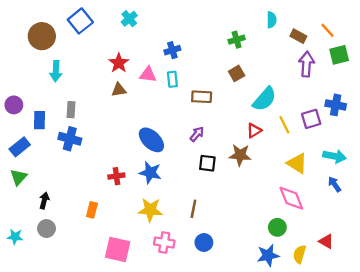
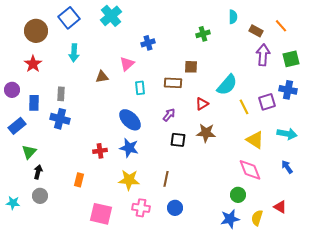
cyan cross: (129, 19) -> (111, 16), size x1.5
green square: (339, 55) -> (291, 59), moved
red star: (119, 63) -> (33, 64), moved
cyan arrow: (56, 71) -> (74, 53), moved
brown square: (237, 73) -> (191, 67), moved, turned 32
pink triangle: (148, 75) -> (127, 64), turned -49
cyan rectangle: (172, 79) -> (140, 88), moved
red triangle: (254, 131) -> (202, 104), moved
green triangle: (19, 177) -> (29, 152), moved
blue arrow: (334, 184) -> (287, 167), moved

